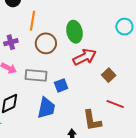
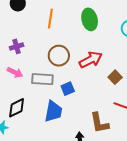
orange line: (33, 21) -> (50, 19), moved
green ellipse: (74, 32) -> (90, 19), moved
brown circle: (46, 43) -> (59, 56), moved

